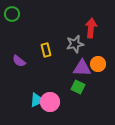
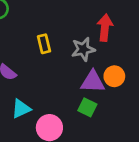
yellow rectangle: (46, 50) -> (44, 44), moved
cyan triangle: (37, 100) -> (21, 109), moved

